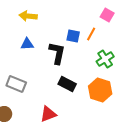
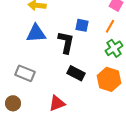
orange line: (91, 34) -> (110, 26), moved
blue triangle: (27, 44) -> (36, 33), size x1.5

